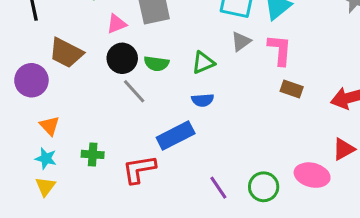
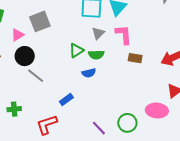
green semicircle: (156, 64) -> (96, 55), moved
blue semicircle: (203, 100) -> (89, 73), moved
blue rectangle: (176, 136) -> (66, 99), size x0.6
green cross: (93, 154) -> (14, 109), moved

